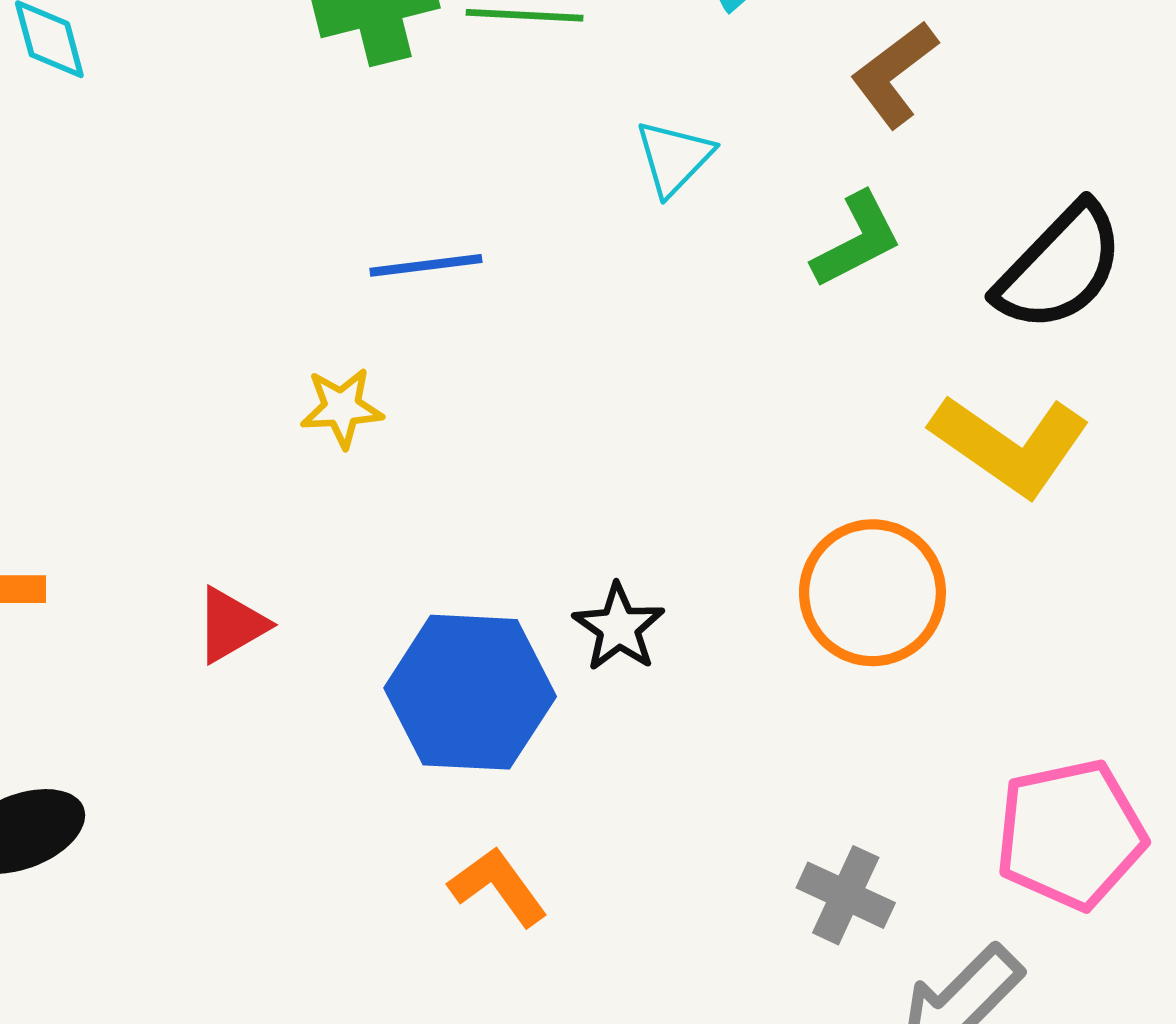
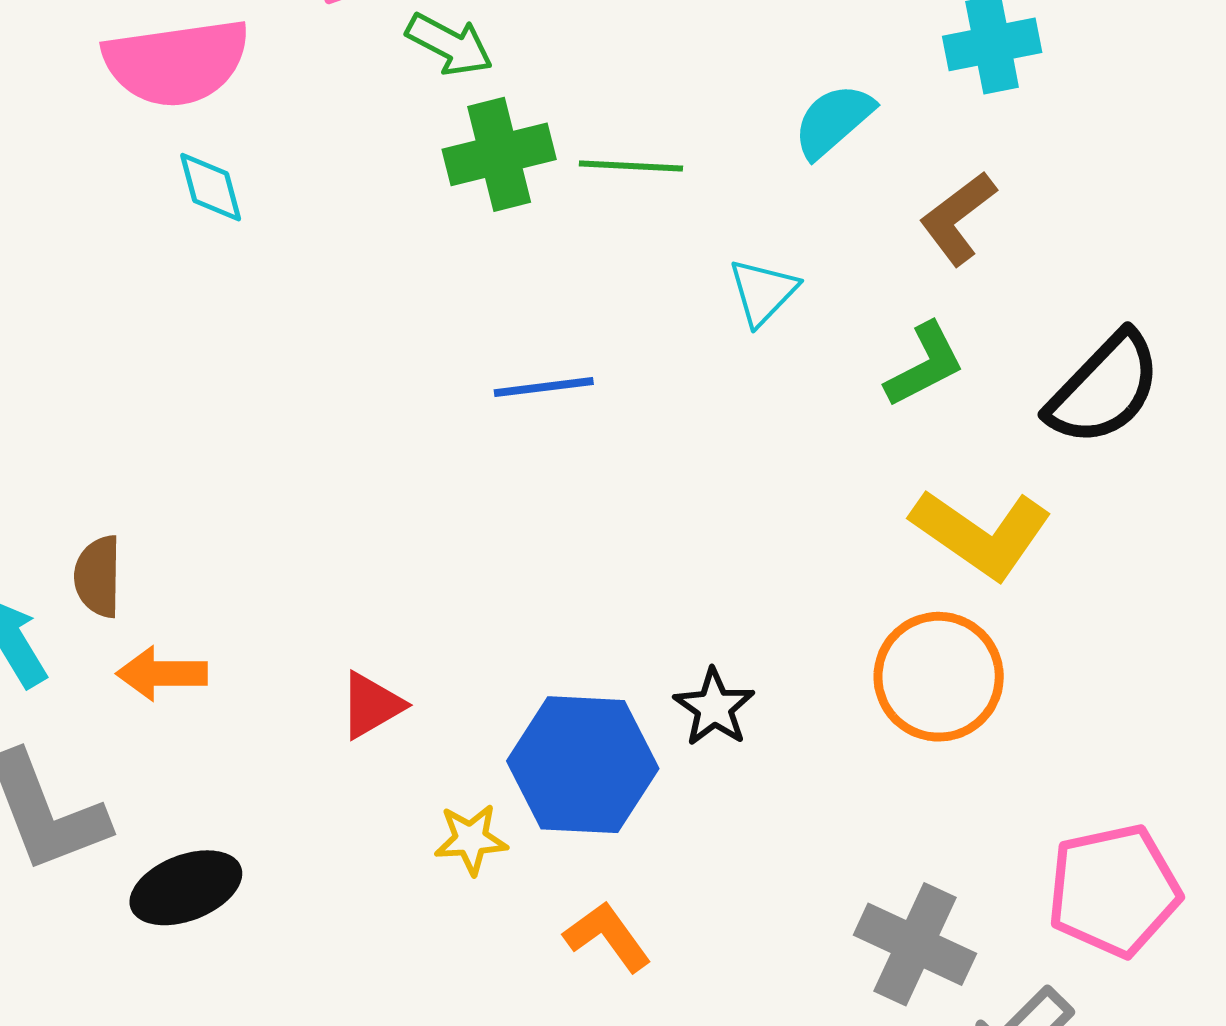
yellow star: (342, 408) -> (471, 839), moved
yellow L-shape: (1010, 445) -> (981, 534), moved
gray cross: (846, 895) -> (915, 944), size x1.4

